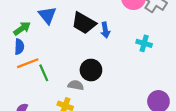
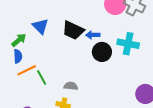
blue arrow: (105, 30) -> (93, 35), turned 104
cyan cross: (144, 43) -> (128, 44), size x1.5
black circle: (91, 70) -> (102, 52), moved

